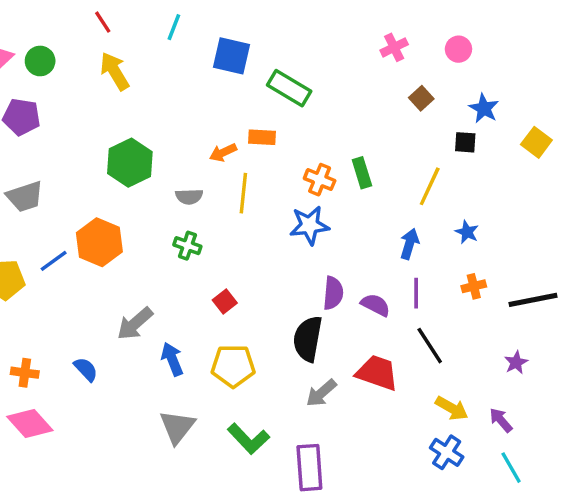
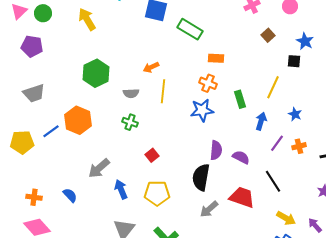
orange rectangle: (262, 137) -> (216, 58), moved
green rectangle: (362, 173) -> (240, 99), moved
purple line: (416, 293) -> (277, 143), moved, turned 36

